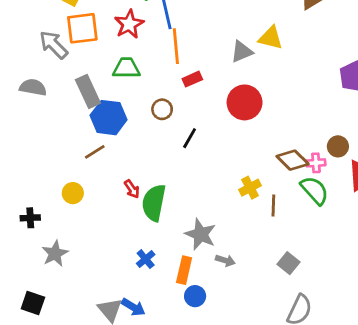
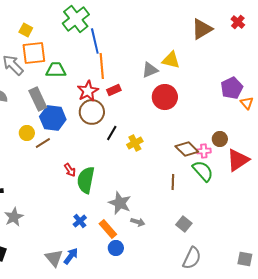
red star: (129, 24) -> (88, 91), moved
green trapezoid: (126, 68) -> (56, 70), moved
red circle: (245, 102) -> (165, 97), moved
brown circle: (162, 109) -> (92, 112), size x1.6
yellow cross: (250, 188) -> (135, 143), moved
yellow circle: (73, 193) -> (27, 133), moved
orange rectangle: (184, 270) -> (108, 229), turned -54
blue arrow: (133, 307) -> (71, 256), turned -84

